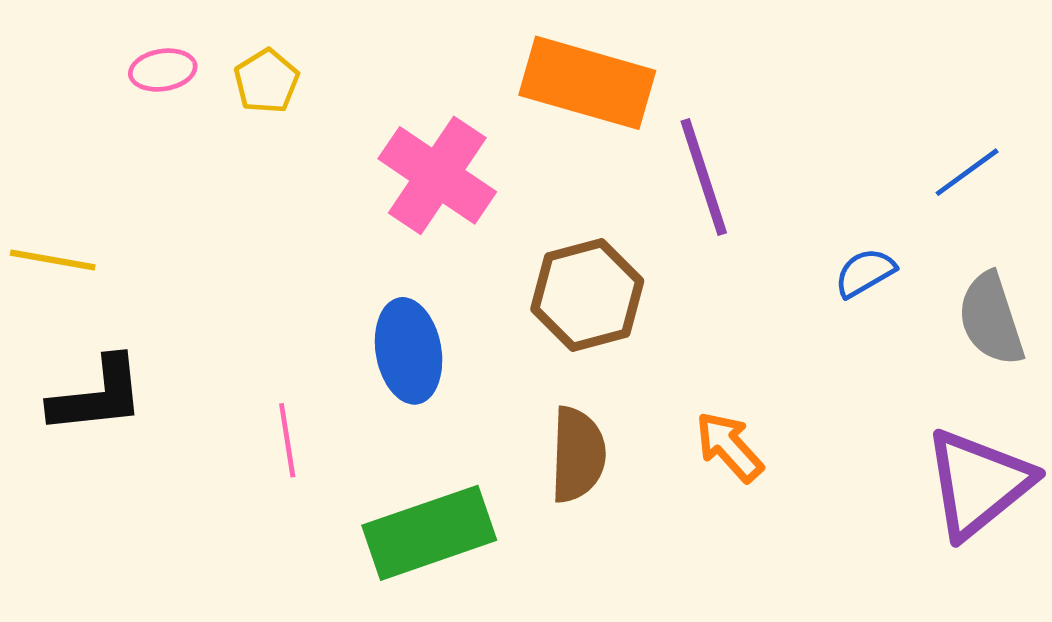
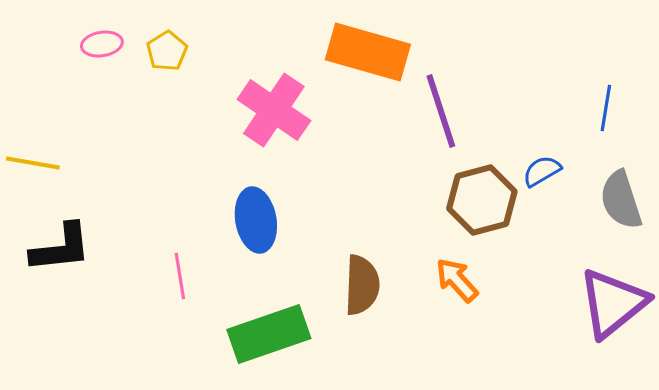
blue line: (967, 172) -> (606, 108), turned -45
brown hexagon: (587, 295) -> (482, 200), moved

